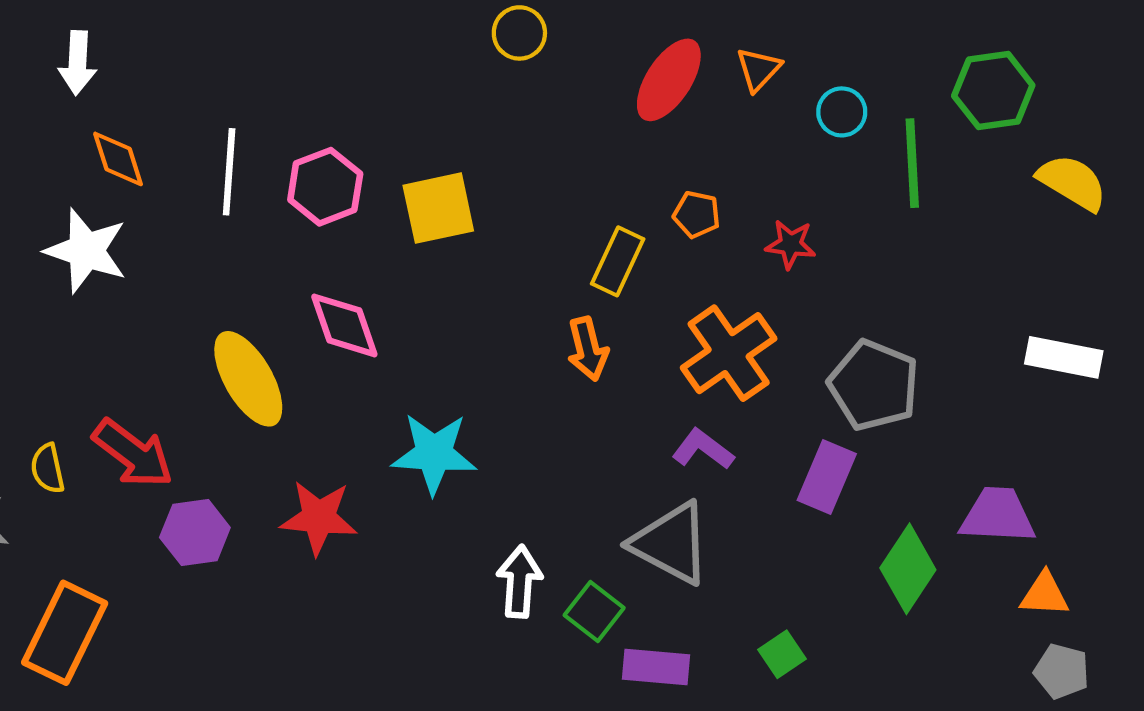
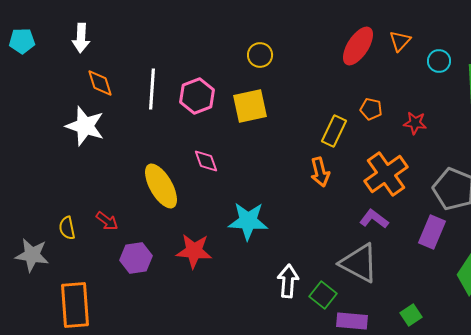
yellow circle: (519, 33) -> (260, 55), moved
pink diamond: (344, 325) -> (206, 161), size x0.7
red arrow: (133, 454) -> (107, 221), size x0.6
orange rectangle: (65, 633) -> (75, 305), turned -30

